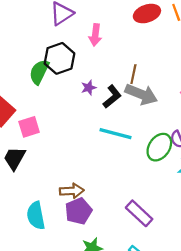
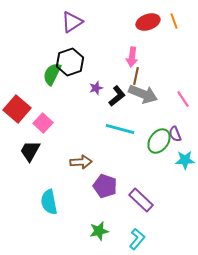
pink arrow: (95, 35) -> (132, 57), moved
pink square: (29, 127) -> (43, 123), turned -30
brown arrow: (72, 191) -> (81, 162), moved
purple pentagon: (78, 211) -> (105, 186), moved, turned -30

